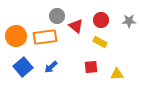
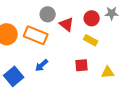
gray star: (129, 21) -> (112, 13), moved
orange rectangle: (45, 37) -> (36, 35), turned 30
blue square: (23, 67) -> (14, 76), moved

